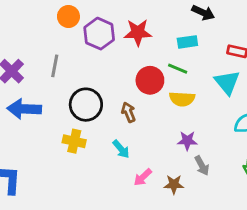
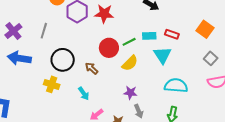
cyan rectangle: (187, 42) -> (149, 36), moved
green line: (178, 69) -> (129, 42), turned -56
yellow semicircle: (182, 99) -> (130, 63), turned -54
brown arrow: (128, 112) -> (92, 68), turned -32

